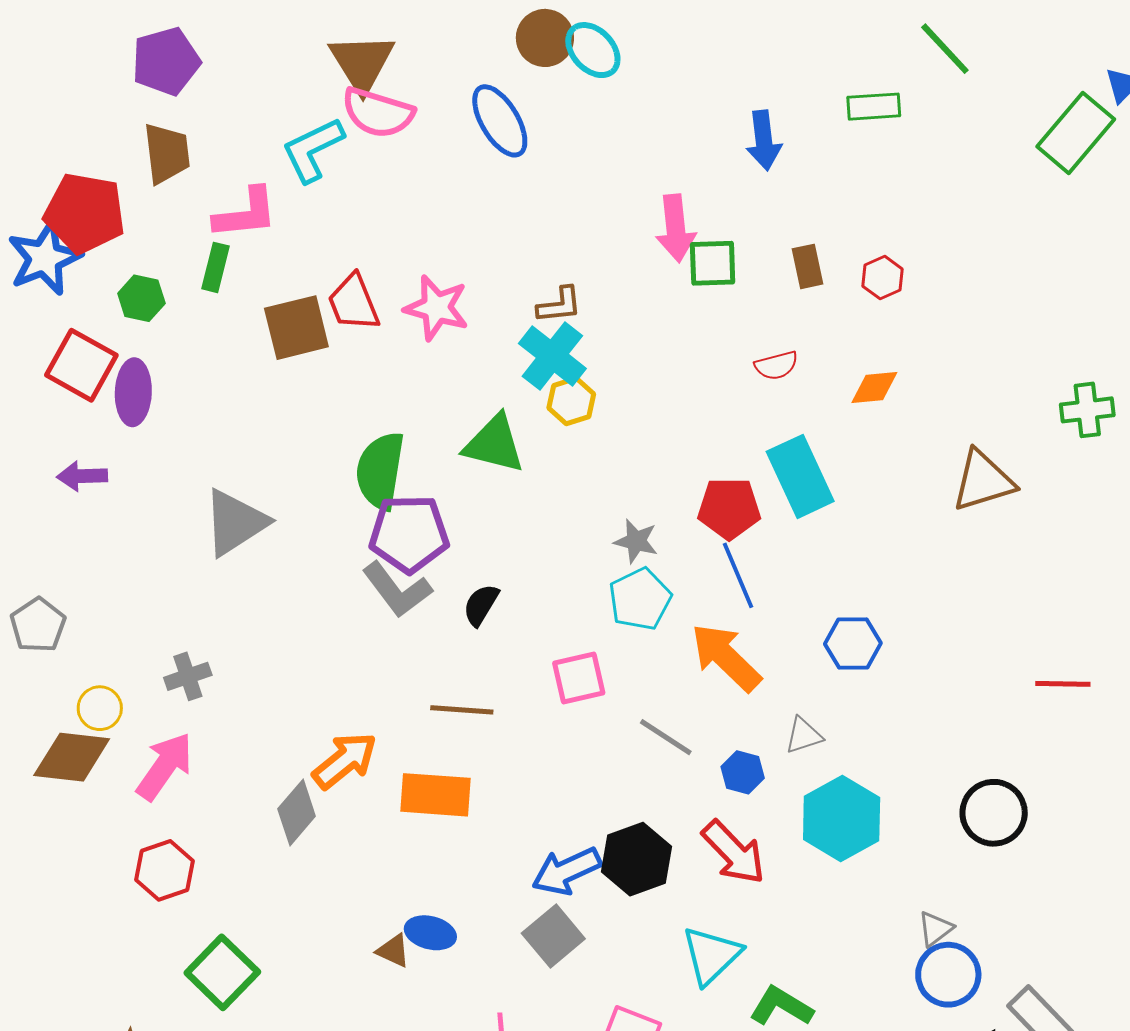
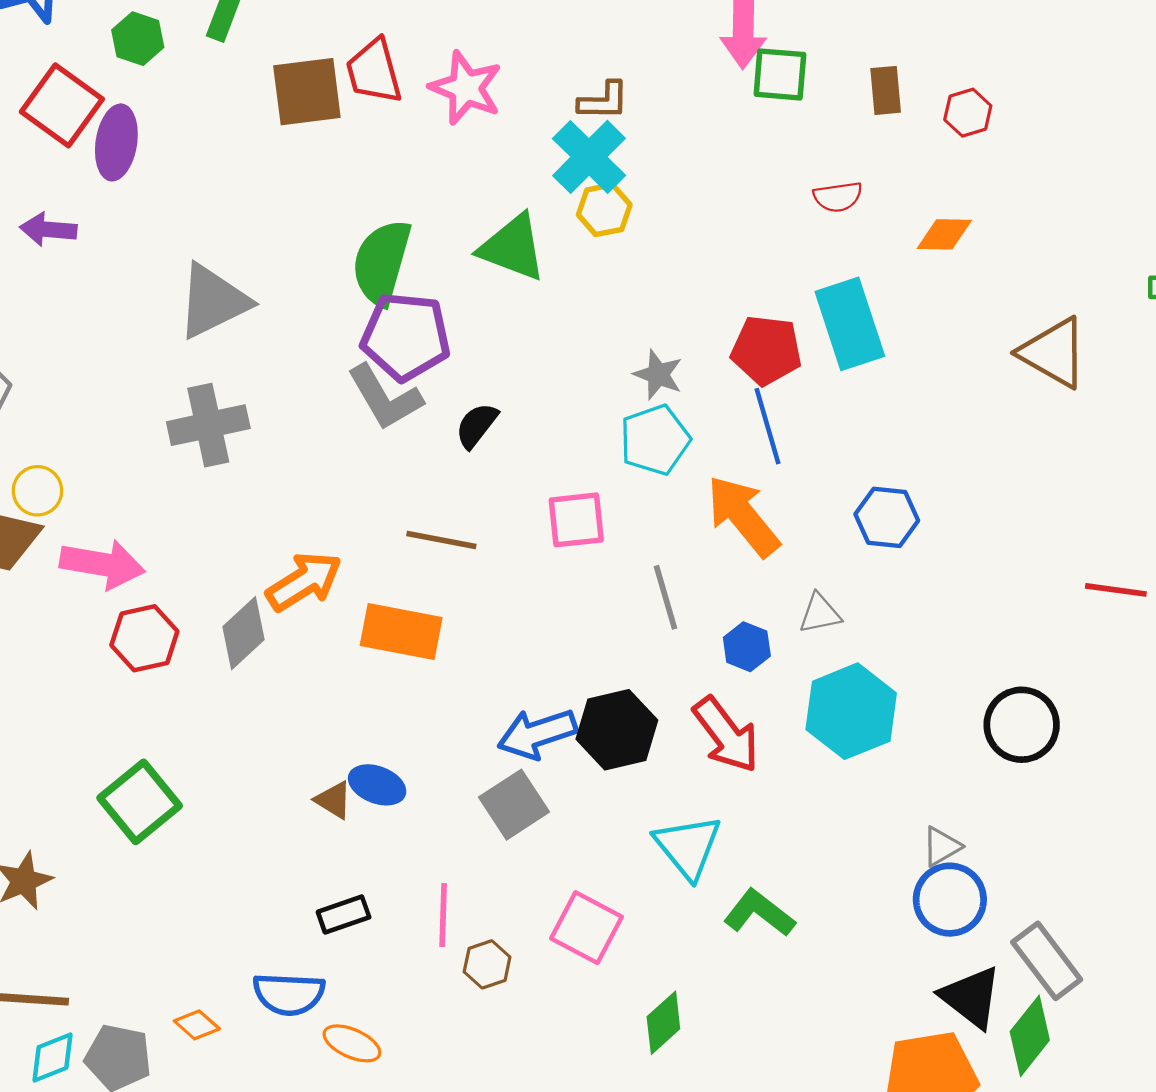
brown triangle: (983, 481) -> (1054, 353), turned 40
gray cross: (188, 676) -> (208, 425), moved, size x1.5
gray line: (666, 737) -> (666, 597), turned 34
pink arrow: (165, 766) -> (102, 564), turned 58
red hexagon: (164, 870) -> (144, 638), moved
cyan triangle: (711, 955) -> (688, 847), turned -32

